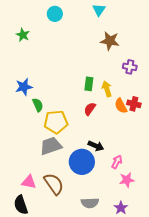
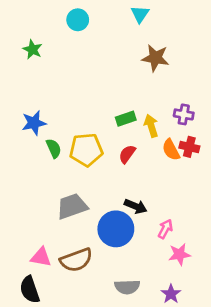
purple cross: (130, 67) -> (184, 114), moved
green rectangle: (89, 84) -> (126, 119), turned 64
yellow pentagon: (56, 122) -> (86, 150), moved
brown semicircle: (54, 184) -> (76, 260), turned 105

